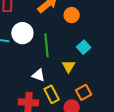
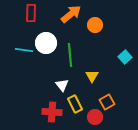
cyan square: (84, 47) -> (125, 57), moved
white triangle: (39, 75) -> (62, 85), turned 32

